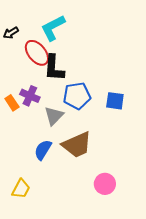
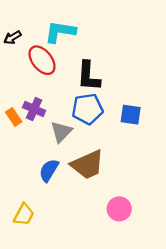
cyan L-shape: (53, 28) -> (60, 32), turned 36
black L-shape: (54, 68) -> (89, 76), moved

